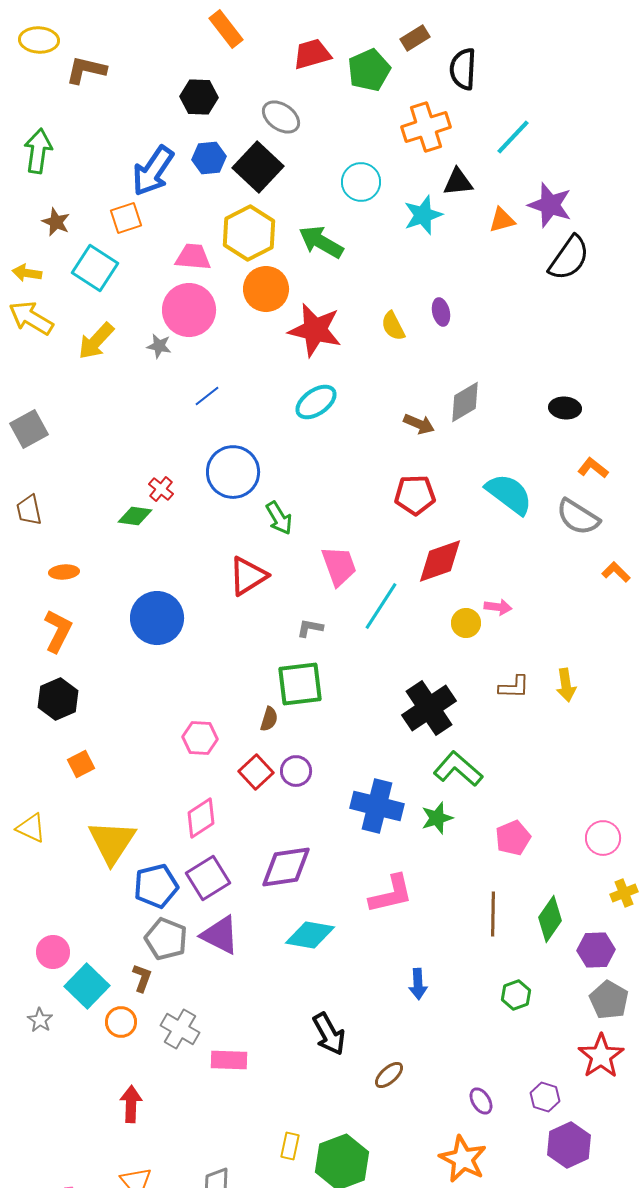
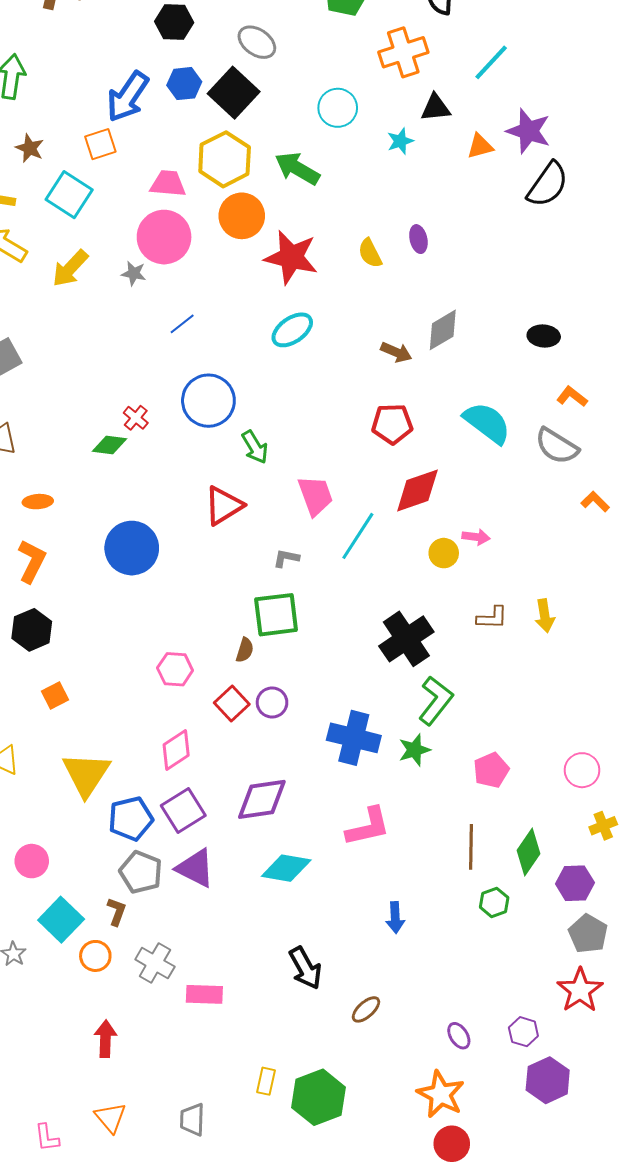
cyan star: (423, 215) -> (400, 141), size x0.7
green L-shape: (458, 769) -> (436, 701), turned 87
pink circle: (53, 952) -> (32, 861), moved
green hexagon: (516, 995) -> (494, 902), moved

